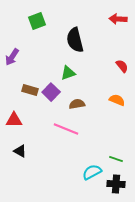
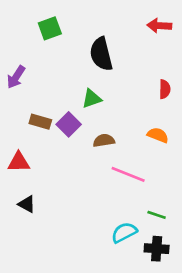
red semicircle: (122, 66) -> (165, 89), turned 40
pink line: (66, 129) -> (128, 174), moved

